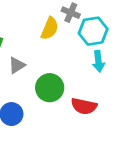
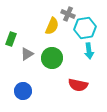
green circle: (50, 88) -> (52, 58), moved

